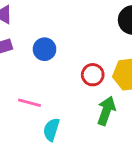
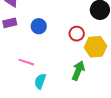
red circle: (93, 75) -> (77, 34), moved

